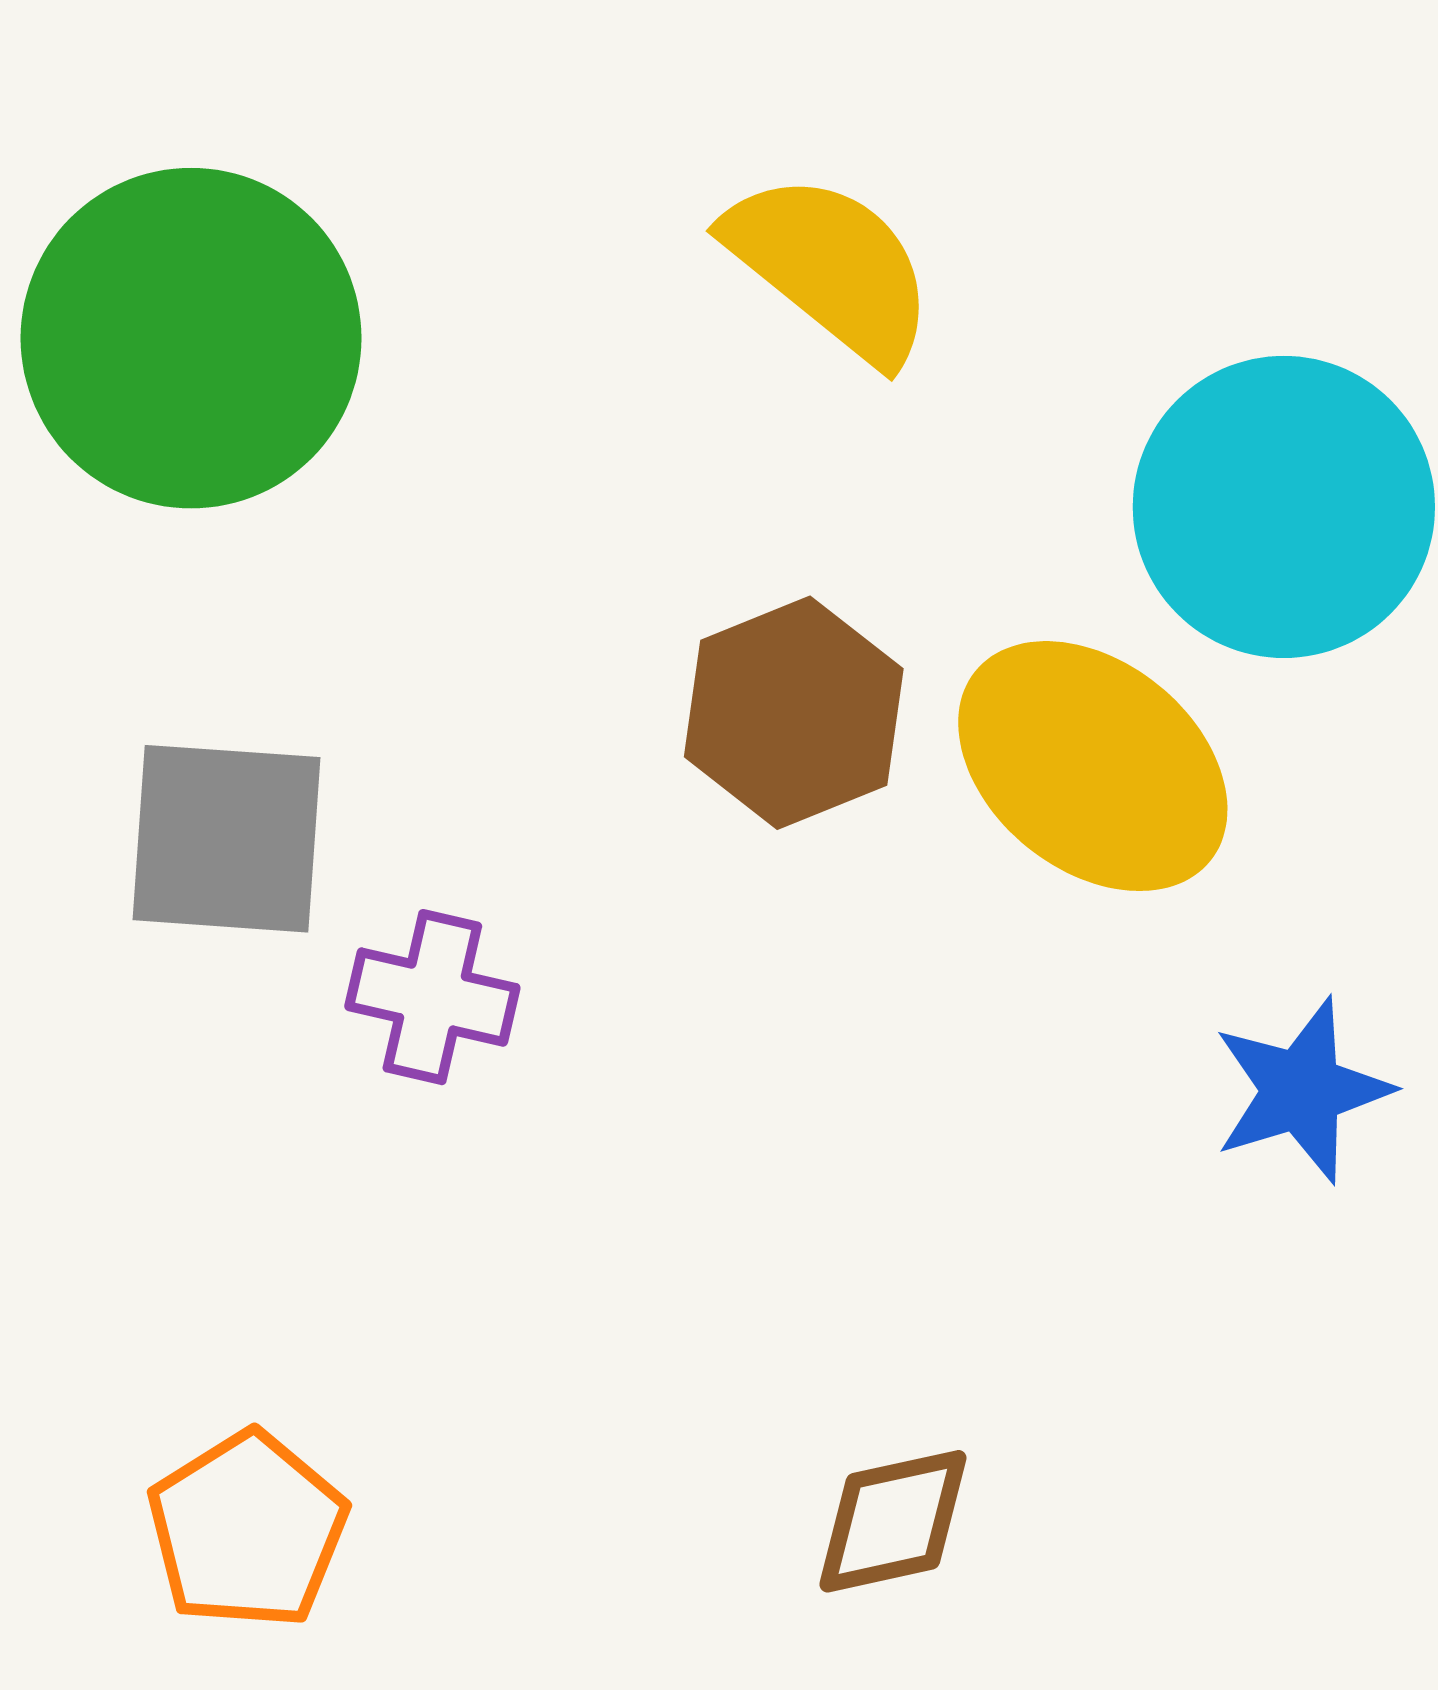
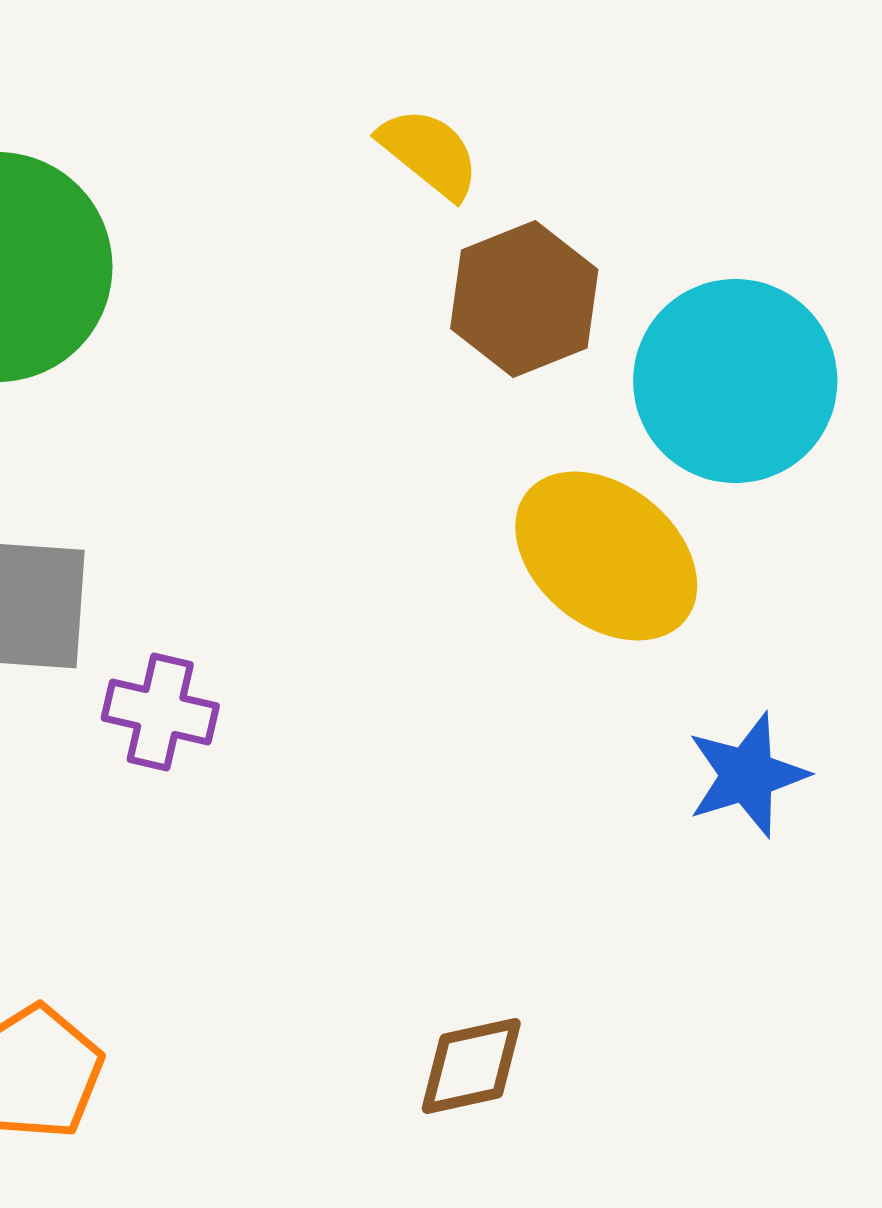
yellow semicircle: (831, 267) -> (429, 153), moved, size x0.7
brown hexagon: (794, 713) -> (524, 299), moved

